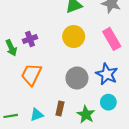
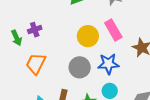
yellow circle: (74, 37) -> (88, 36), moved
blue star: (107, 74) -> (108, 64), turned -30

